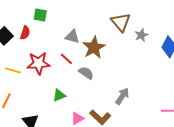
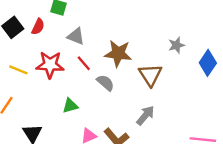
brown triangle: (121, 22) -> (150, 75), moved
gray triangle: (72, 37) -> (76, 36), moved
brown star: (94, 47) -> (118, 53), turned 30

